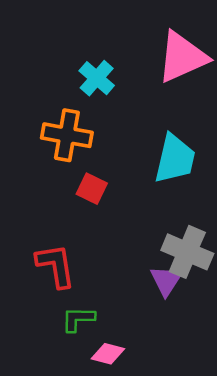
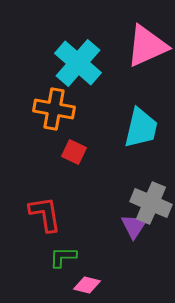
cyan cross: (97, 78) -> (78, 63), size x1.6

